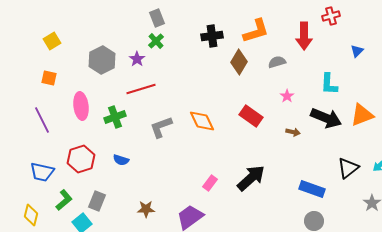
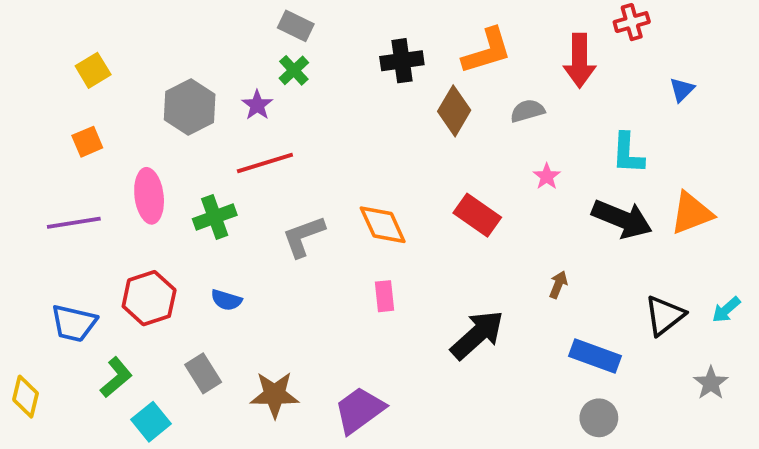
gray rectangle: (157, 18) -> (296, 26), turned -42
orange square: (49, 78) -> (87, 142), turned -35
purple line: (42, 120) -> (74, 223), turned -72
brown arrow: (293, 132) -> (558, 285), moved, turned -80
pink rectangle: (210, 183) -> (385, 296), moved, turned -42
gray rectangle: (97, 201) -> (203, 373), moved, turned -54
brown star: (146, 209) -> (275, 395), size x1.4
yellow diamond: (31, 215) -> (26, 397), moved

